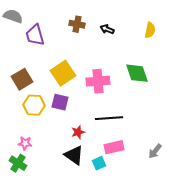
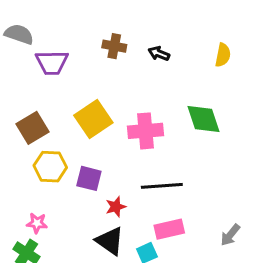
purple trapezoid: (35, 35) -> (52, 62), turned -75
purple square: (60, 102) -> (89, 178), moved

